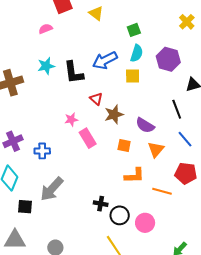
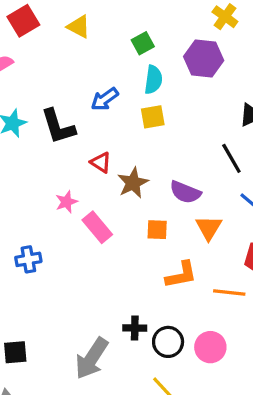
purple hexagon: (168, 59) -> (204, 59), moved
blue arrow: (105, 60) -> (105, 99), size x0.7
gray arrow: (52, 189) -> (92, 358), moved

